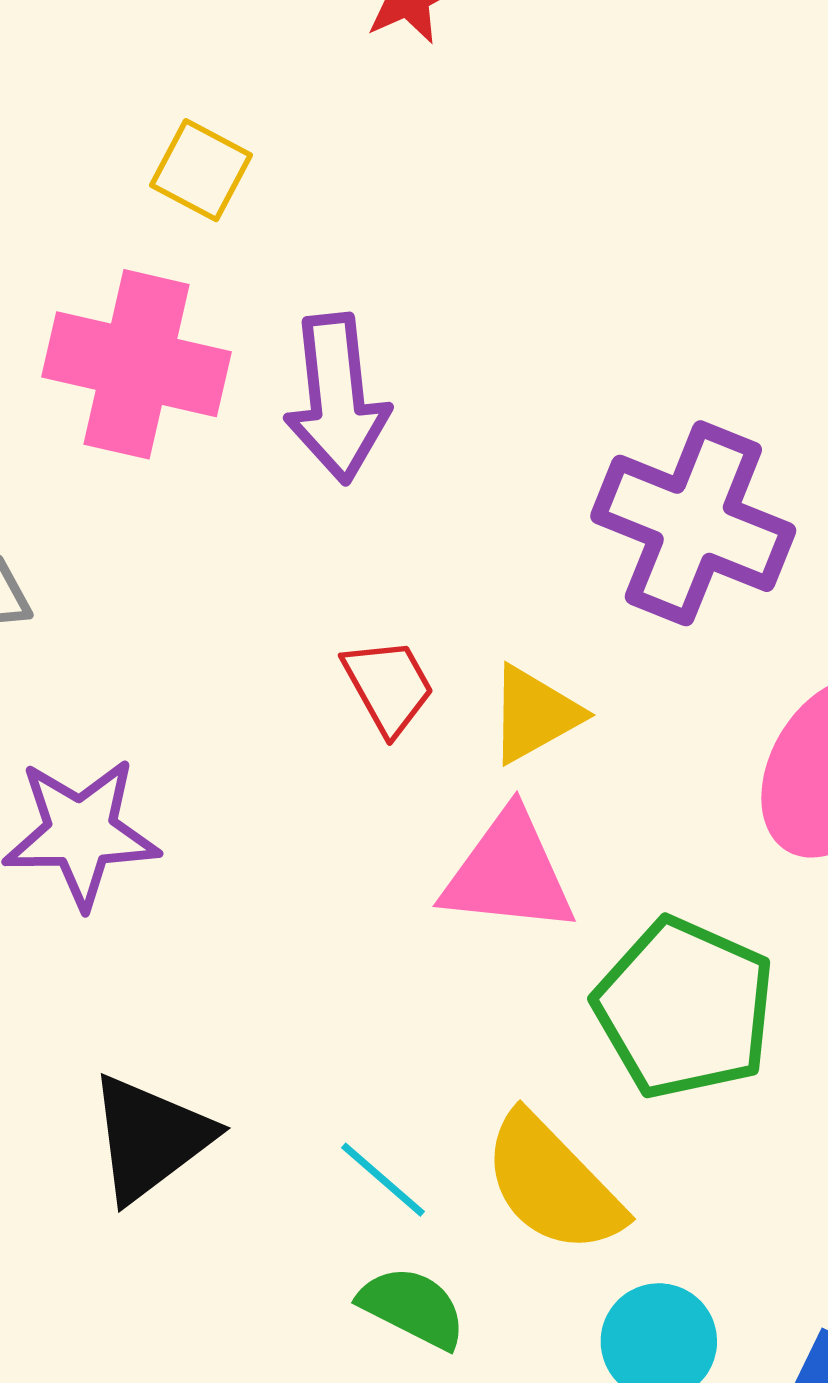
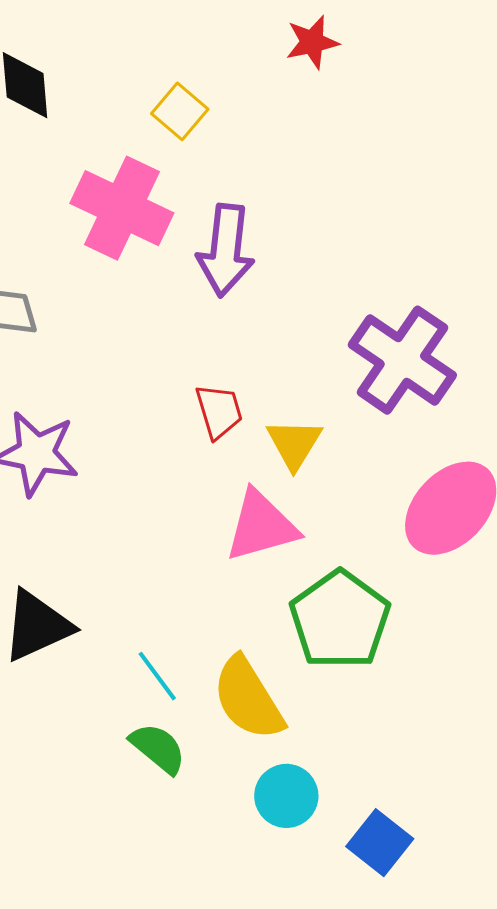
yellow triangle: (534, 714) -> (294, 444), turned -42
pink triangle: (508, 873) -> (261, 526), turned -34

